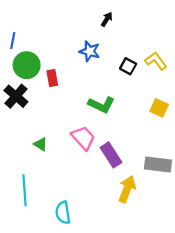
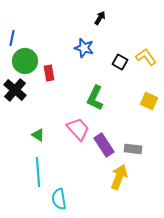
green L-shape: (101, 105) -> (95, 98), turned 90
gray rectangle: (158, 165) -> (133, 149), moved, size x0.7
cyan line: (24, 190) -> (38, 172), moved

